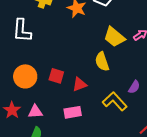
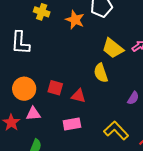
red triangle: (79, 84) -> (78, 96), turned 35
yellow L-shape: (115, 101) -> (116, 130), moved
pink triangle: (35, 112) -> (33, 114), moved

